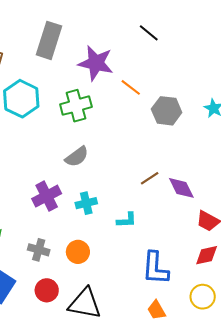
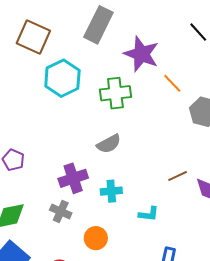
gray cross: (39, 250) -> (61, 212), moved

